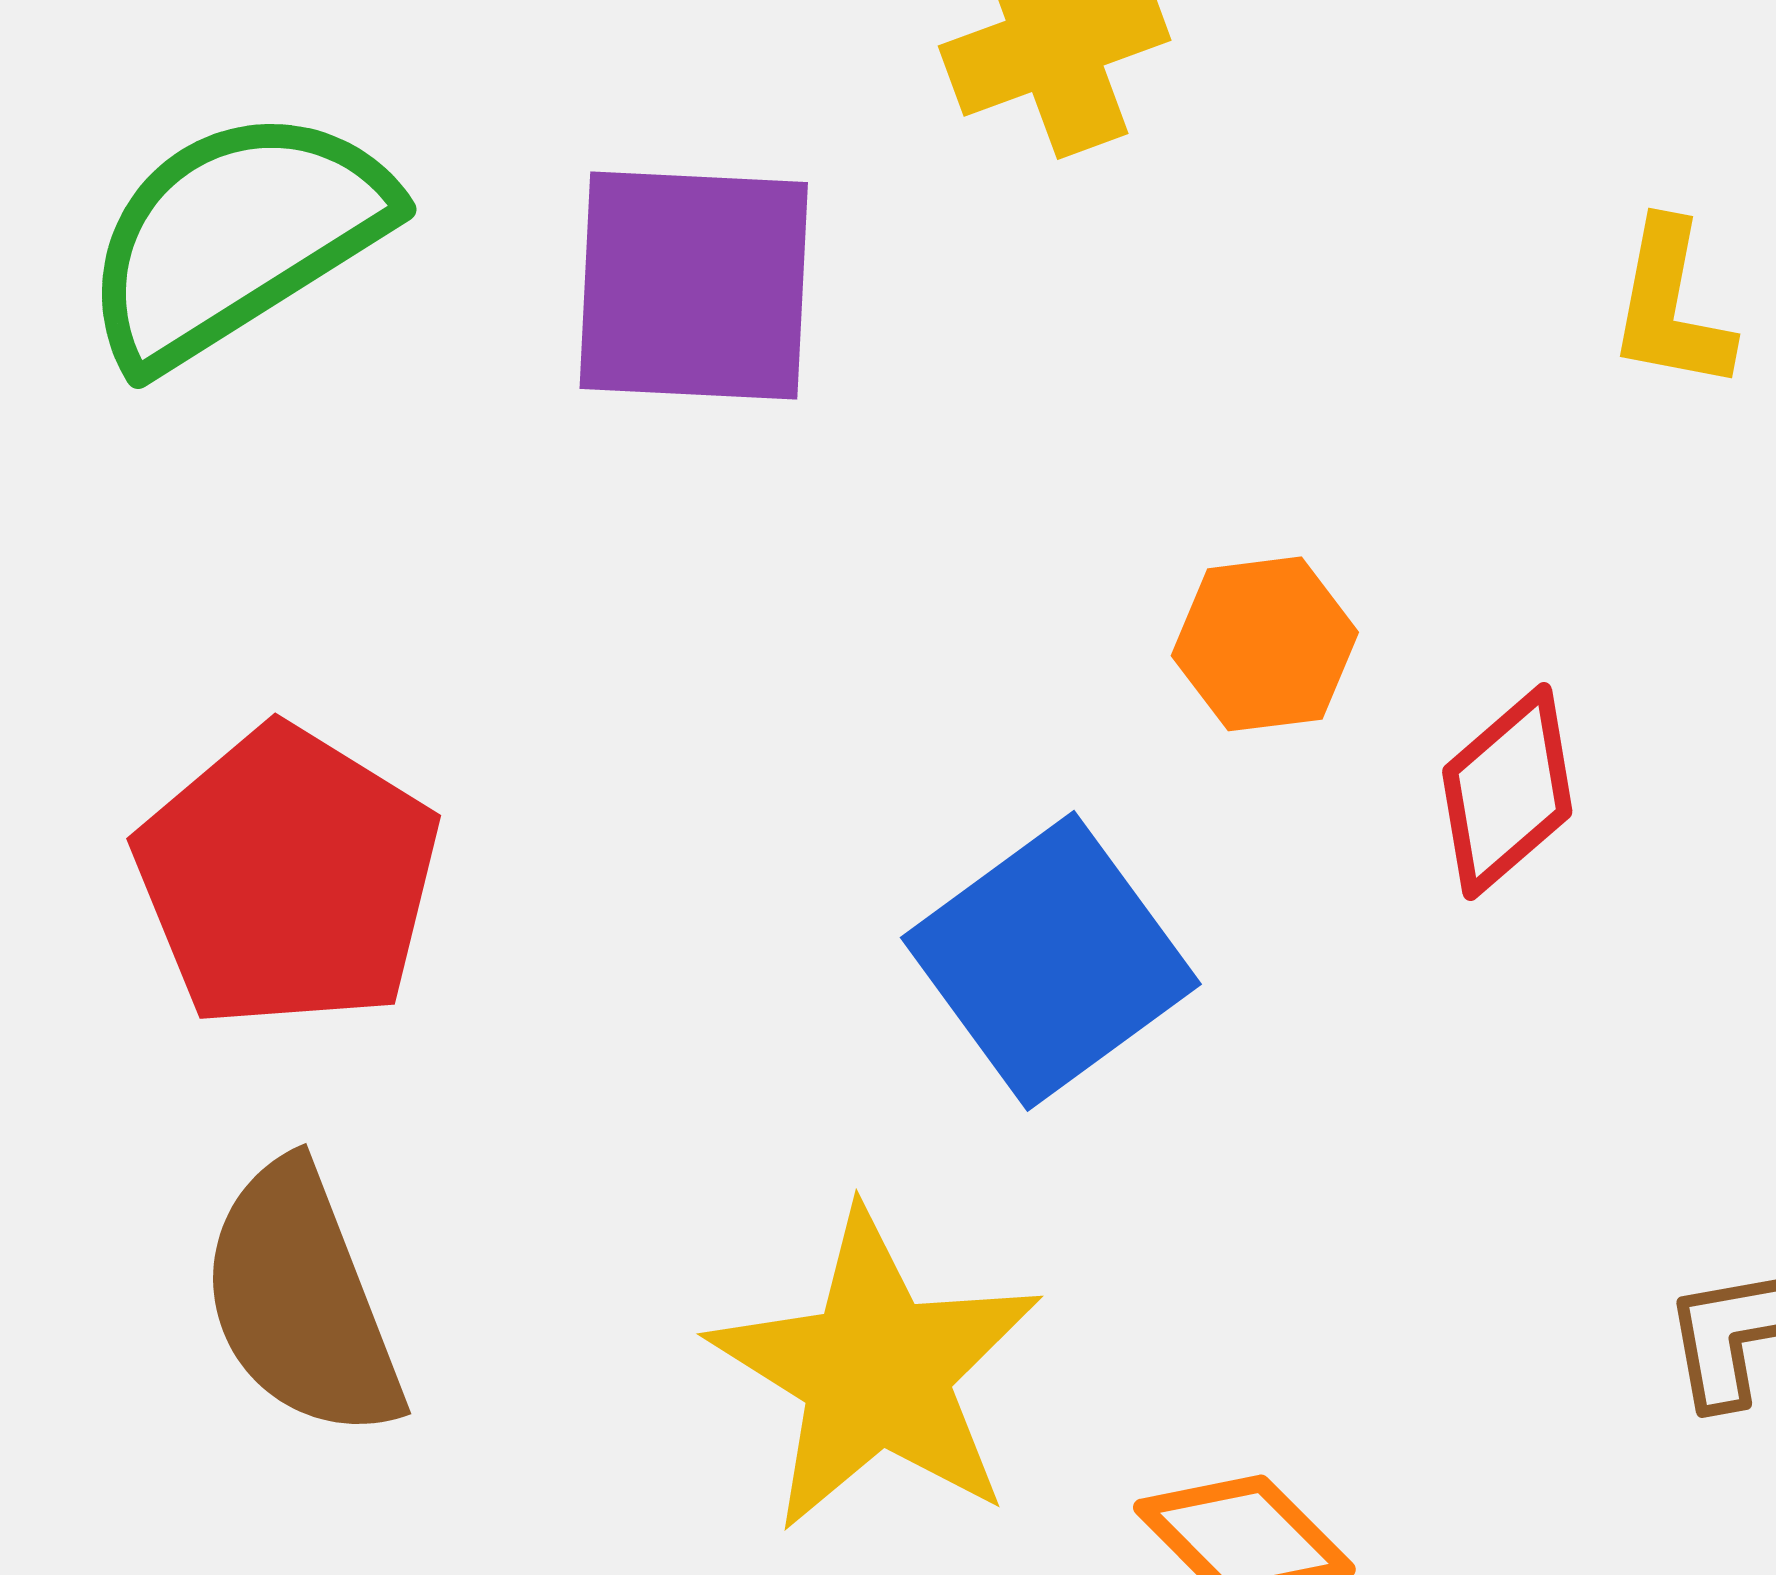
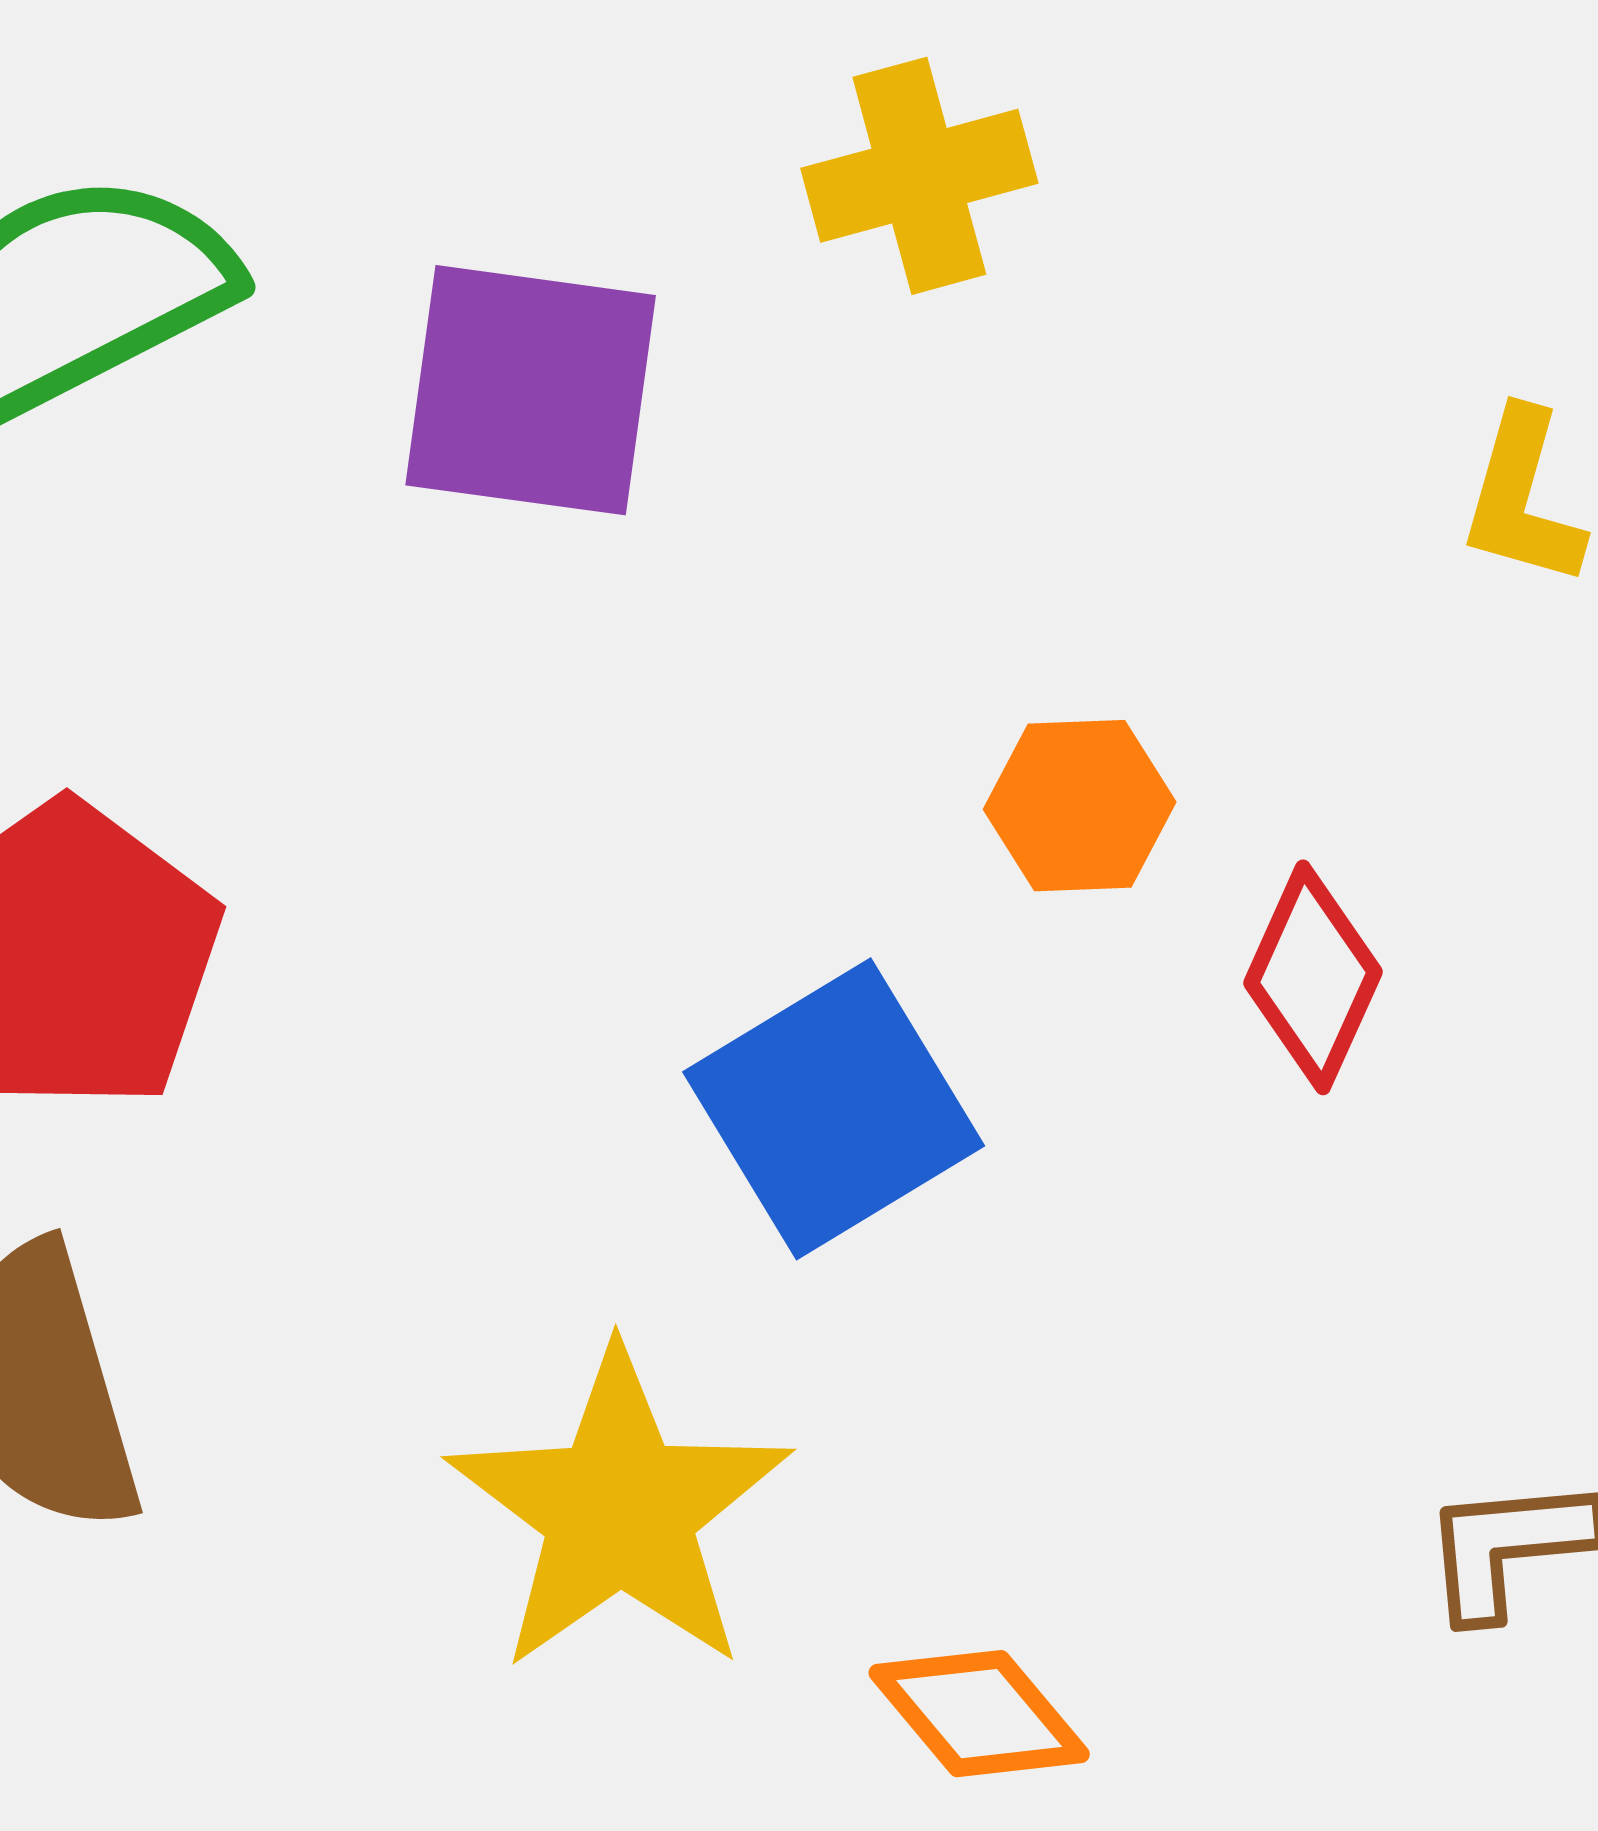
red diamond: (1507, 792) -> (1313, 977), turned -30

